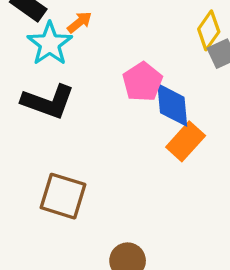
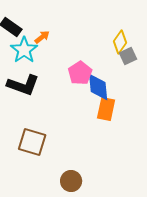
orange rectangle: (186, 141) -> (106, 109), turned -30

